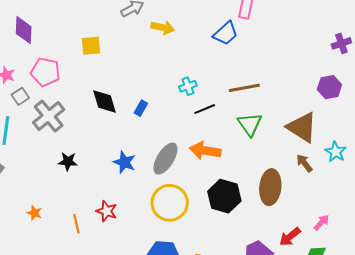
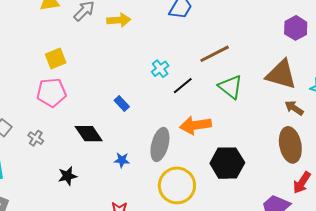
pink pentagon: (45, 72) -> (51, 92), moved
black diamond: (105, 101) -> (89, 134), moved
blue rectangle: (141, 108) -> (122, 104), turned -56
gray cross: (49, 116) -> (36, 138), size x0.5
blue star: (124, 162) -> (122, 160), size x0.7
brown ellipse: (270, 187) -> (290, 145), moved

